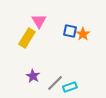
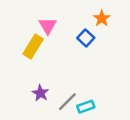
blue square: (70, 31) -> (86, 38), turned 32
orange star: (83, 34) -> (102, 18), moved

